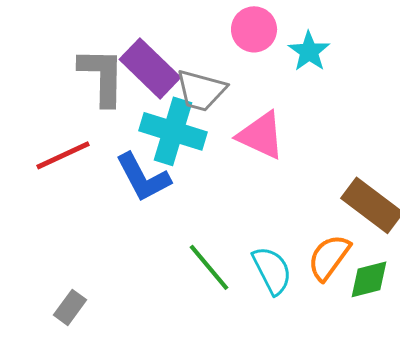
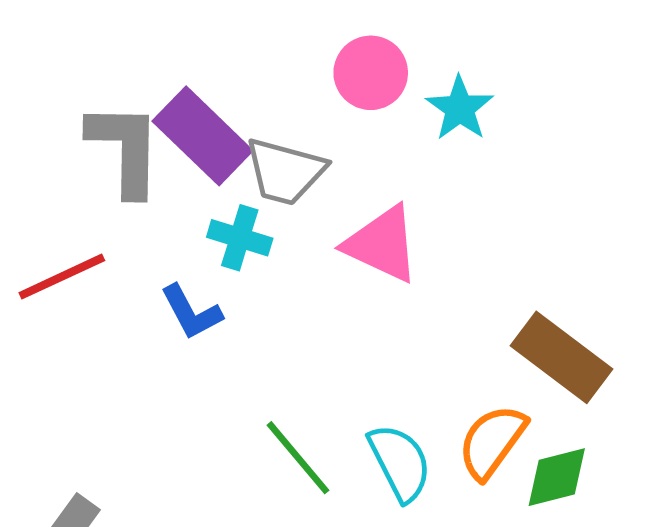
cyan cross: (173, 131) -> (240, 238), size x0.6
blue L-shape: (143, 177) -> (191, 312), size x0.7

